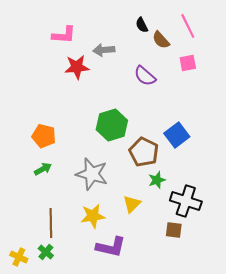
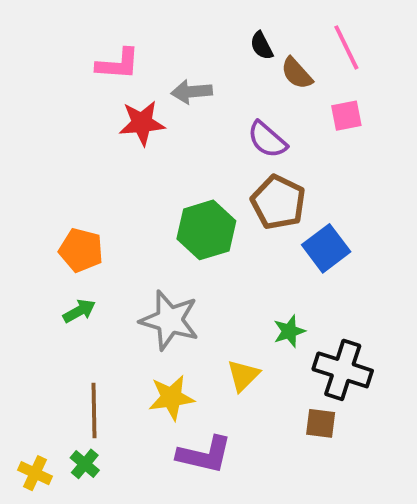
brown pentagon: (144, 152) -> (278, 202), moved

